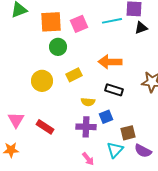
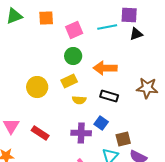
orange square: (51, 22) -> (46, 18), moved, size x0.7
green circle: (58, 47) -> (73, 56), moved
yellow semicircle: (88, 102) -> (79, 100), moved
blue square: (106, 117) -> (101, 123), turned -32

